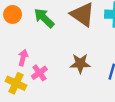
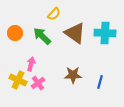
pink arrow: (23, 58) -> (31, 64), moved
yellow cross: (16, 83) -> (18, 80), moved

